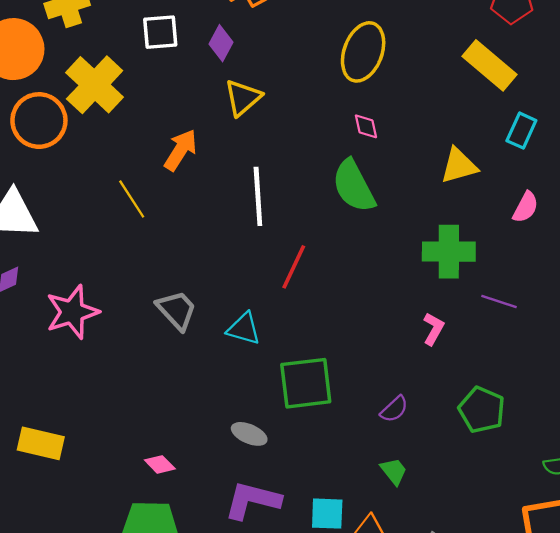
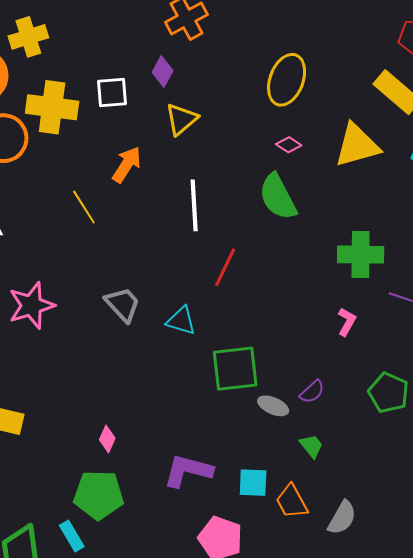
white square: (160, 32) -> (112, 92), moved
yellow cross: (95, 85) -> (52, 107), turned -36
pink diamond: (366, 126) -> (289, 145), turned -45
yellow triangle: (459, 166) -> (357, 145), moved, size x1.4
gray ellipse: (249, 434) -> (273, 406), moved
pink diamond: (160, 464) -> (107, 439), turned 68

